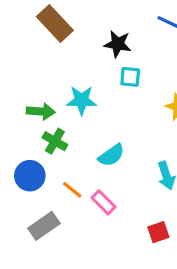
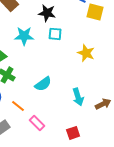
cyan star: (82, 100) -> (24, 36), moved
pink rectangle: (104, 202) -> (37, 123), moved

